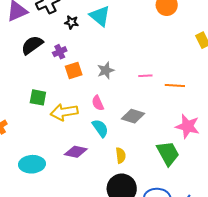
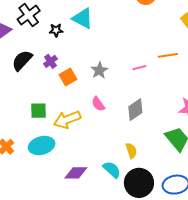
orange line: (175, 86) -> (168, 55), moved
gray diamond: (133, 116) -> (135, 110), turned -40
cyan semicircle: (100, 128) -> (112, 170), moved
purple diamond: (76, 152) -> (76, 173), moved
cyan ellipse: (32, 164) -> (42, 146), moved

